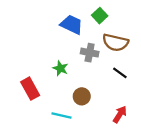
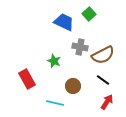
brown semicircle: (115, 42) -> (103, 55), moved, turned -40
black line: (120, 73) -> (103, 80), moved

